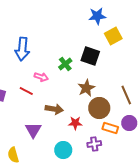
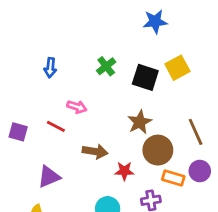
yellow square: (113, 36) -> (177, 68), moved
blue arrow: (22, 49) -> (50, 68), size x0.6
green cross: (65, 64) -> (106, 66), moved
purple triangle: (33, 130) -> (49, 177), moved, turned 36

